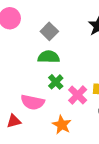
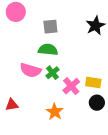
gray square: (49, 31) -> (50, 27), turned 35
pink semicircle: (33, 102) -> (31, 70), moved

